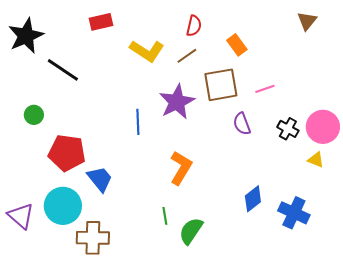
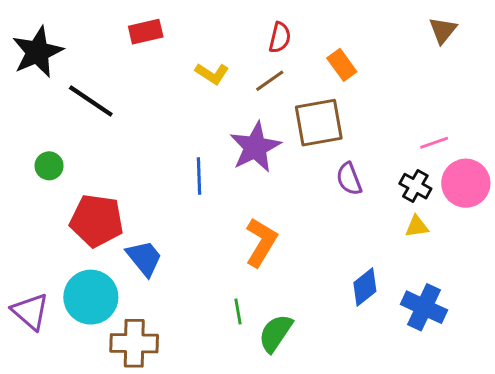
yellow L-shape: (147, 51) -> (212, 74), size x0.7
pink line: (265, 89) -> (434, 143), moved
yellow triangle: (316, 160) -> (417, 226), moved, turned -30

